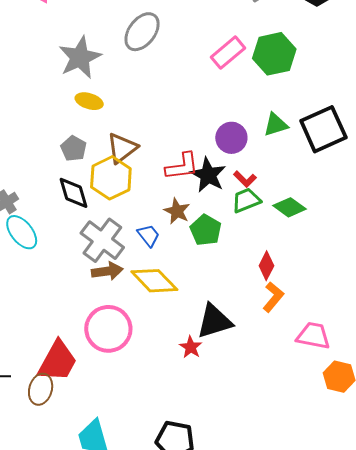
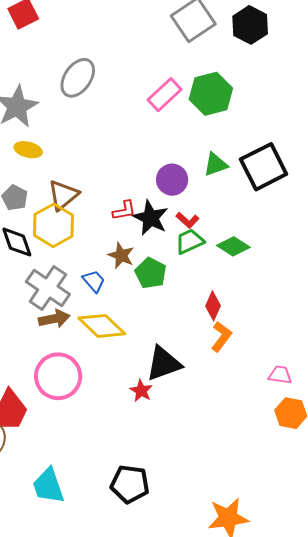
red L-shape: (182, 166) -> (124, 210), size x0.7
pink trapezoid: (313, 336) -> (280, 375), moved, size x0.7

